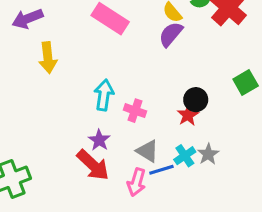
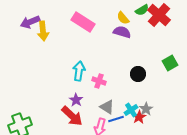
purple semicircle: (171, 34) -> (122, 32), turned 66
yellow arrow: (48, 58) -> (43, 31), moved
red star: (188, 115) -> (139, 117), moved

